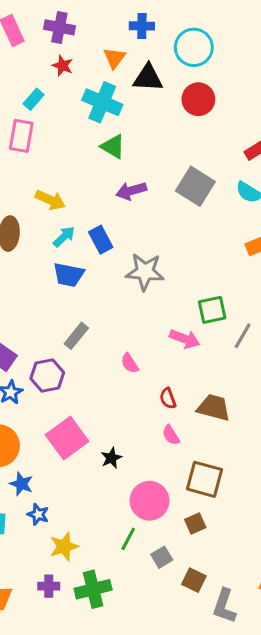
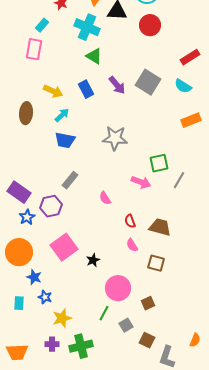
purple arrow: (131, 191) -> (117, 85), moved, turned -114
blue rectangle: (101, 240) -> (86, 89), moved
brown square: (204, 479) -> (156, 263), moved, size x0.7

